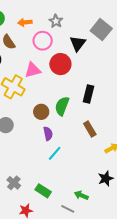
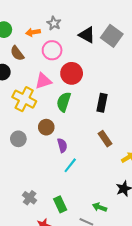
gray star: (56, 21) -> (54, 23), moved
black triangle: (78, 43) -> (87, 35), moved, turned -36
green semicircle: (62, 106) -> (64, 102), moved
brown circle: (41, 112) -> (46, 127), moved
green rectangle: (43, 191) -> (60, 204), turned 35

